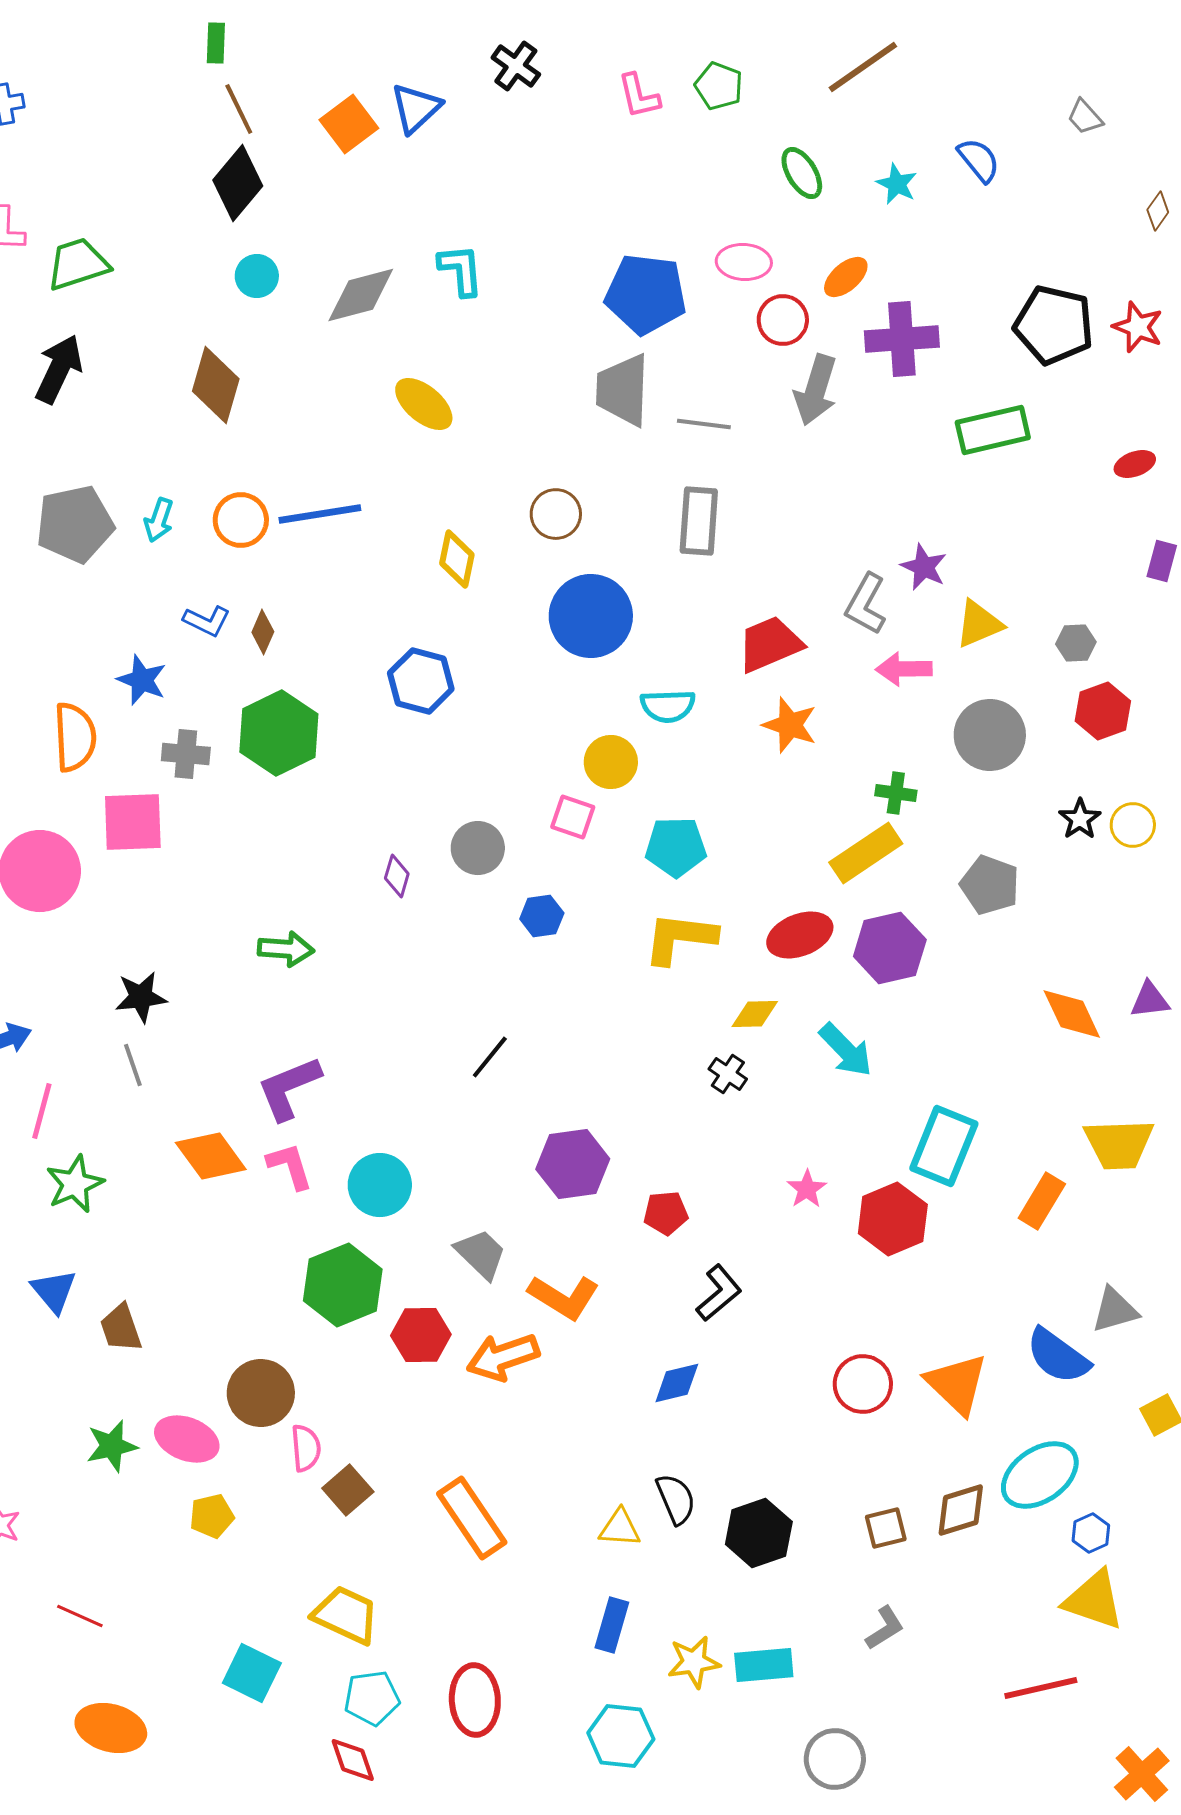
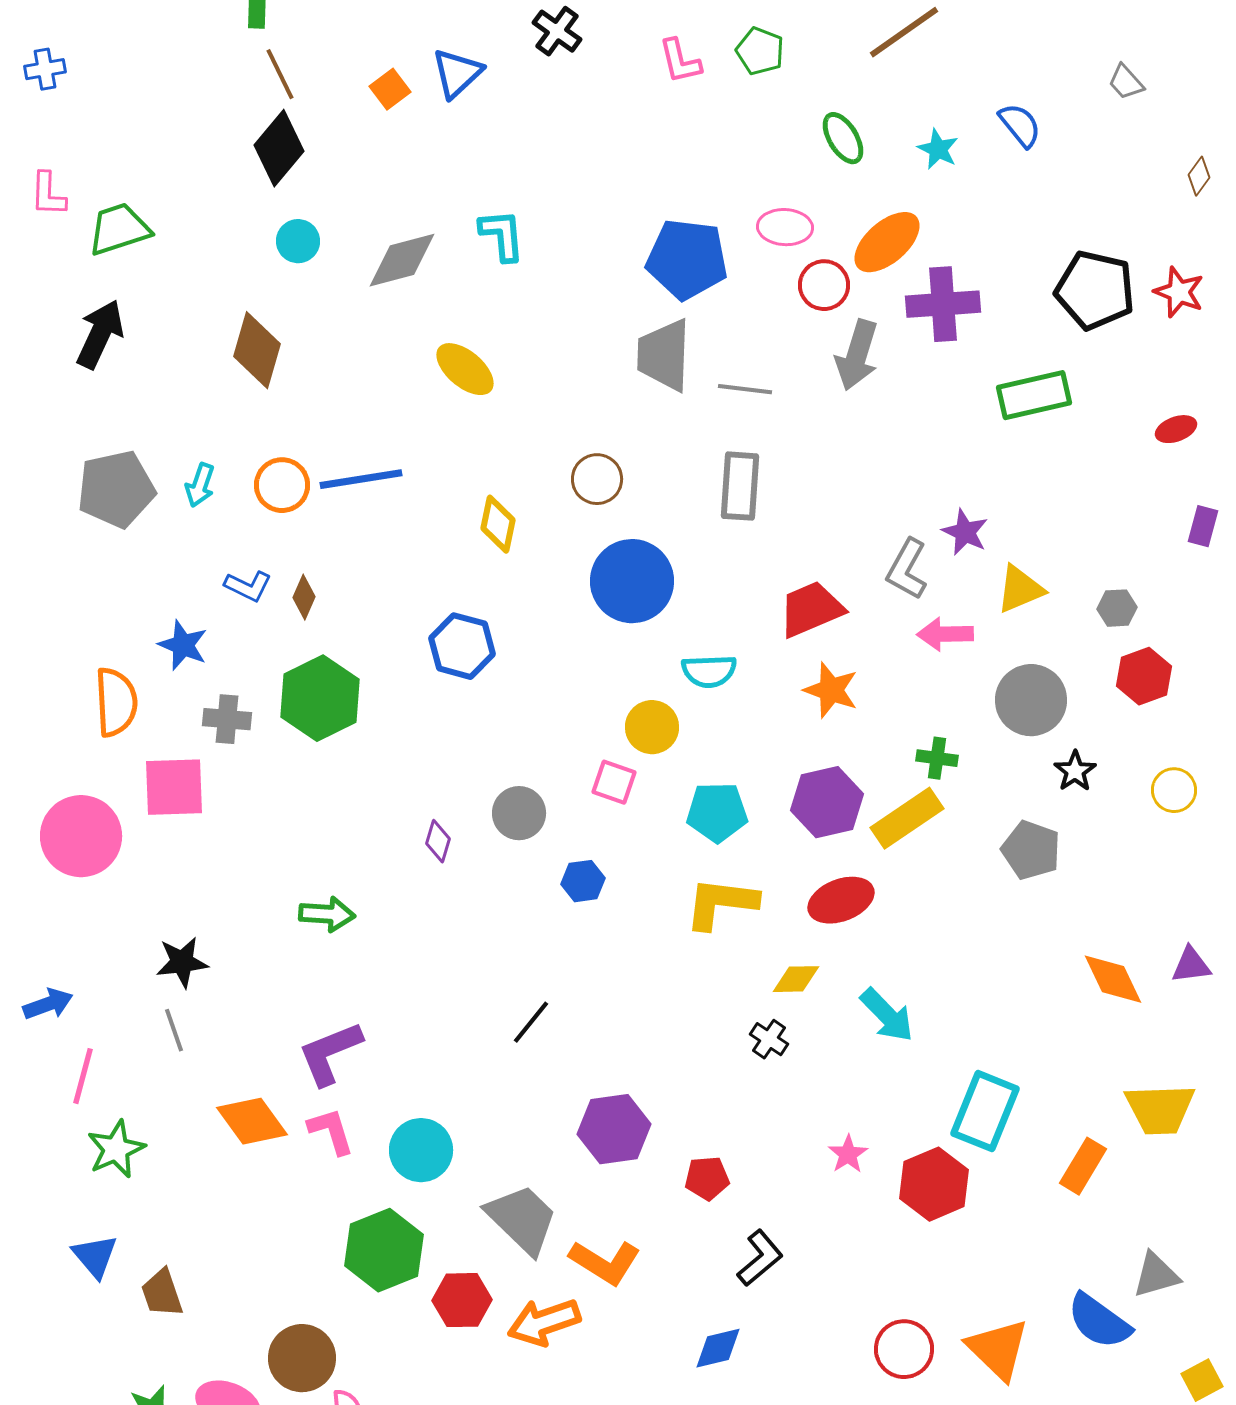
orange square: (349, 124) -> (390, 89), size x0.7
orange ellipse: (846, 277) -> (887, 242), size x1.5
black star: (1080, 819) -> (1075, 771), moved
purple hexagon: (890, 948) -> (827, 802), moved
gray trapezoid: (481, 1254) -> (522, 1219), size x1.4

